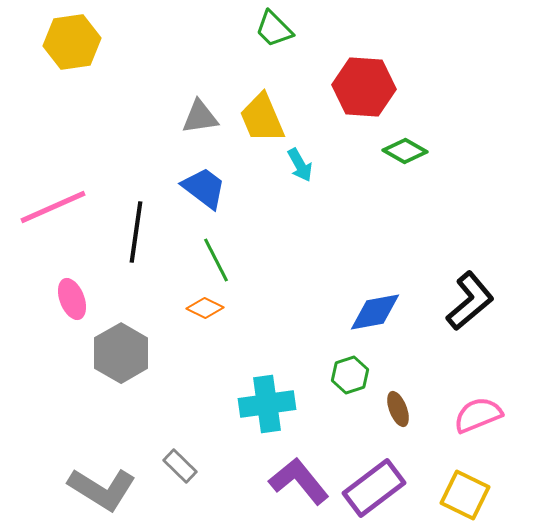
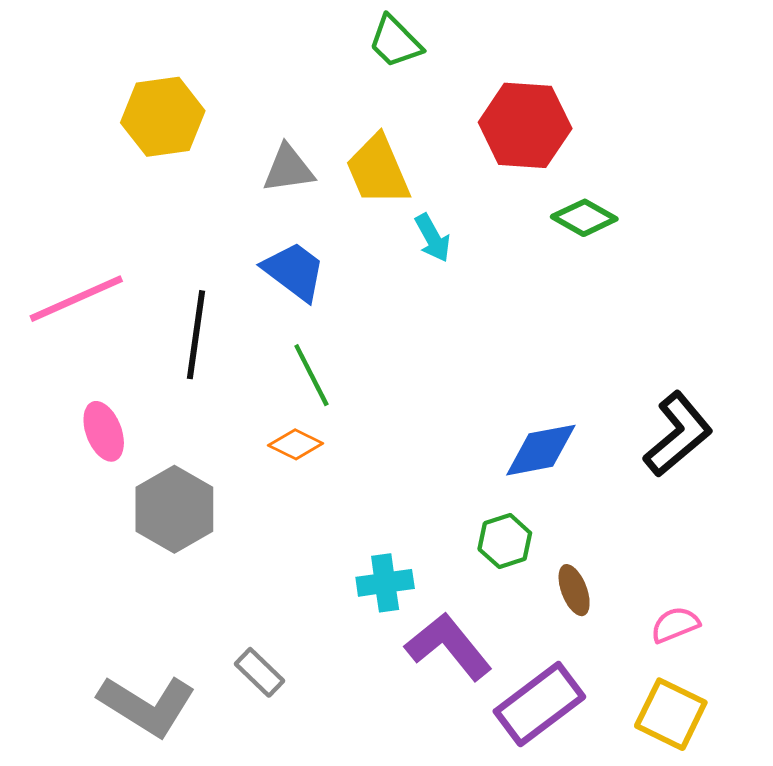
yellow hexagon: (72, 42) -> (163, 117), moved
cyan cross: (267, 404) -> (385, 583), size x0.7
pink semicircle: (478, 415) -> (675, 625), moved, size x0.7
purple L-shape: (299, 481) -> (449, 646), moved

